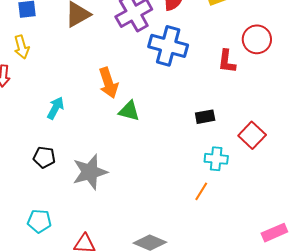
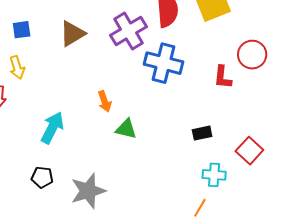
orange arrow: (108, 83) -> (105, 101), size x0.7
cyan arrow: (56, 108) -> (52, 128), size x1.4

